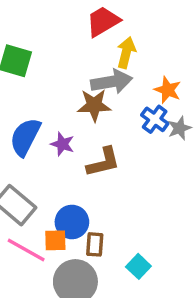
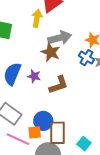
yellow arrow: (126, 53) -> (37, 18), moved
brown star: (94, 105) -> (51, 52), turned 30
brown rectangle: (95, 244) -> (58, 133), size x1.6

